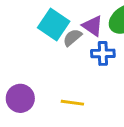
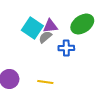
purple triangle: (93, 26) -> (50, 26), moved, turned -42

